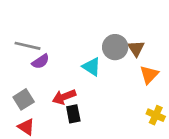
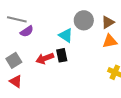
brown triangle: (136, 48) -> (108, 22), moved, turned 32
orange triangle: (149, 75) -> (110, 41), turned 35
black rectangle: (73, 114) -> (62, 55), moved

